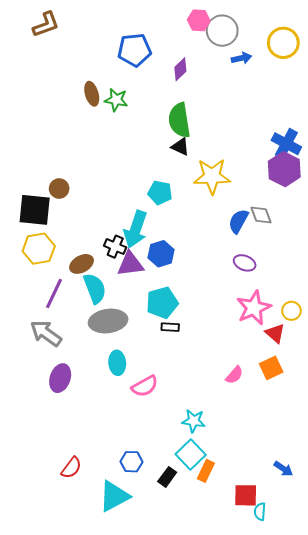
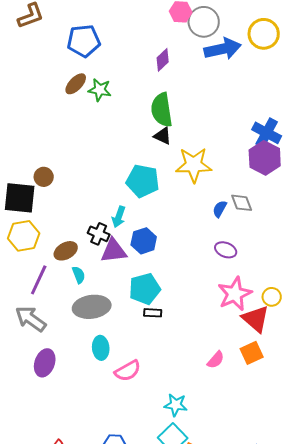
blue pentagon: (135, 50) -> (84, 41), moved
blue arrow: (242, 58) -> (223, 49), size x1.8
brown ellipse: (92, 94) -> (76, 84), turned 60
cyan pentagon: (160, 193) -> (143, 181), size x1.4
blue semicircle: (238, 221) -> (220, 209), size x0.7
cyan arrow: (136, 229) -> (119, 217), size x0.6
cyan semicircle: (95, 288) -> (79, 275), size x0.6
red triangle: (275, 333) -> (256, 319), size x1.4

